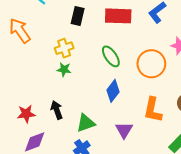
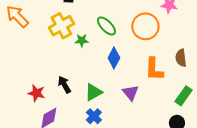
yellow cross: (64, 48) -> (61, 26), size x1.4
green star: (64, 69) -> (82, 40), moved
red star: (26, 114) -> (36, 93), turned 30

